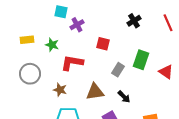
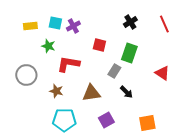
cyan square: (61, 12) -> (55, 23), moved
yellow rectangle: (27, 40) -> (30, 26), moved
green rectangle: (141, 60) -> (129, 53), moved
black arrow: (124, 97) -> (126, 92), moved

